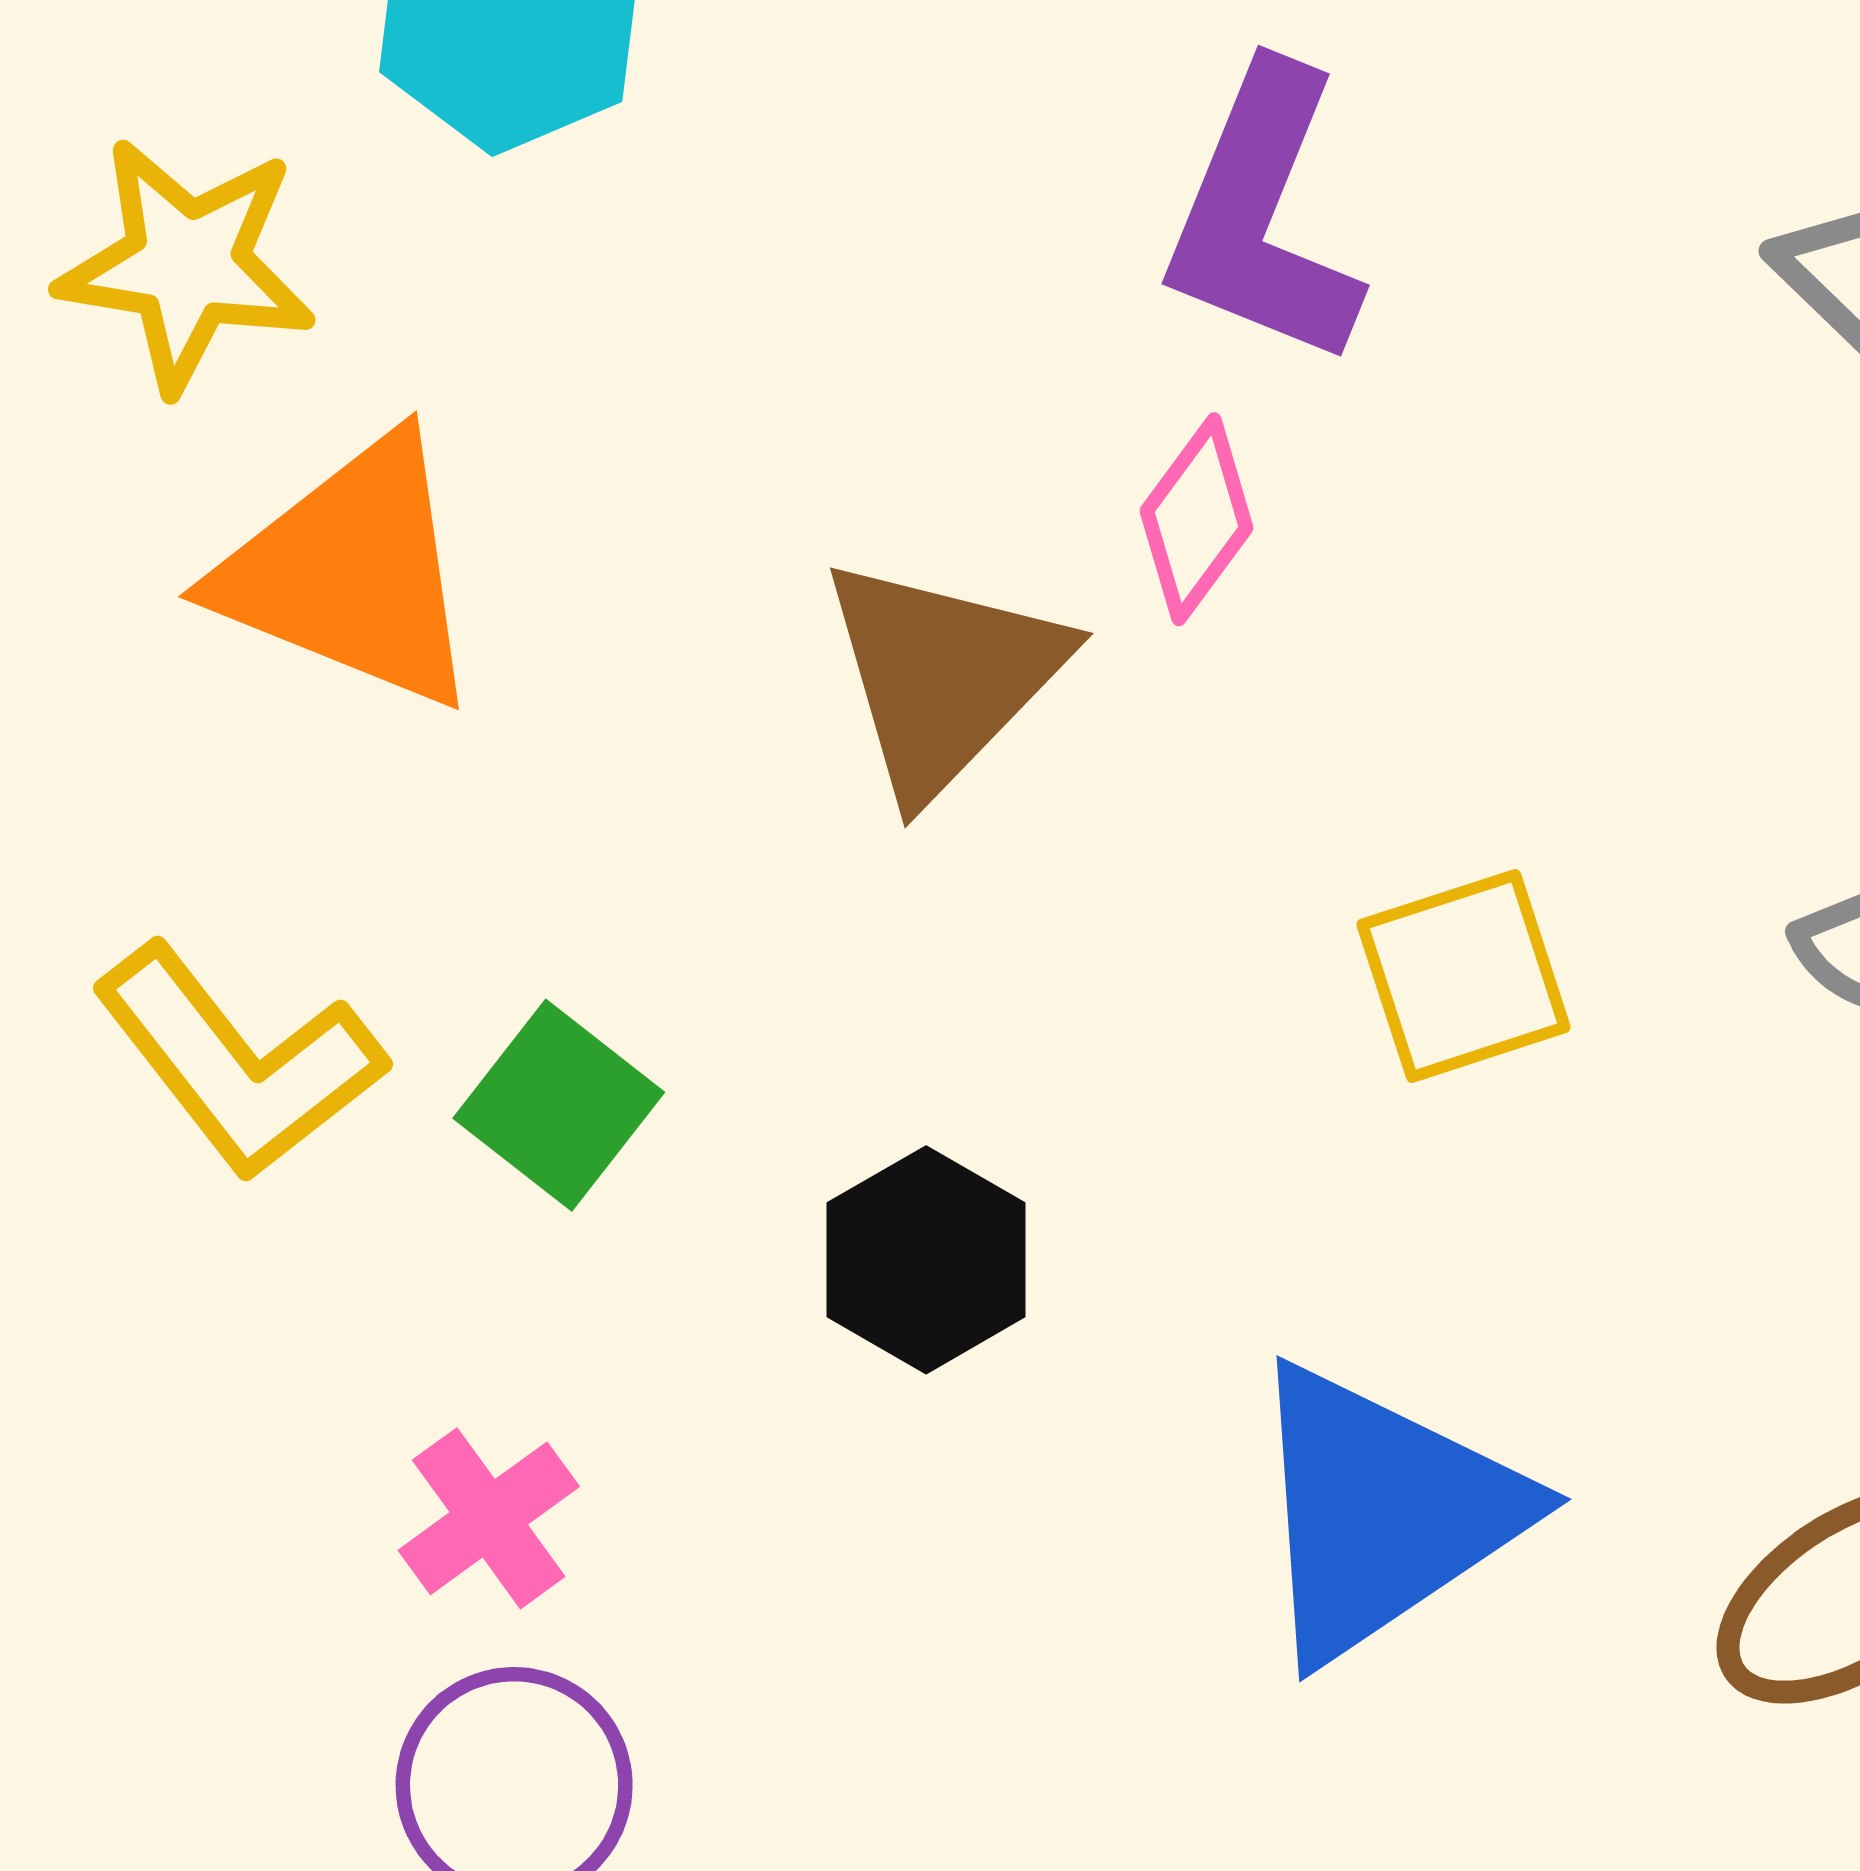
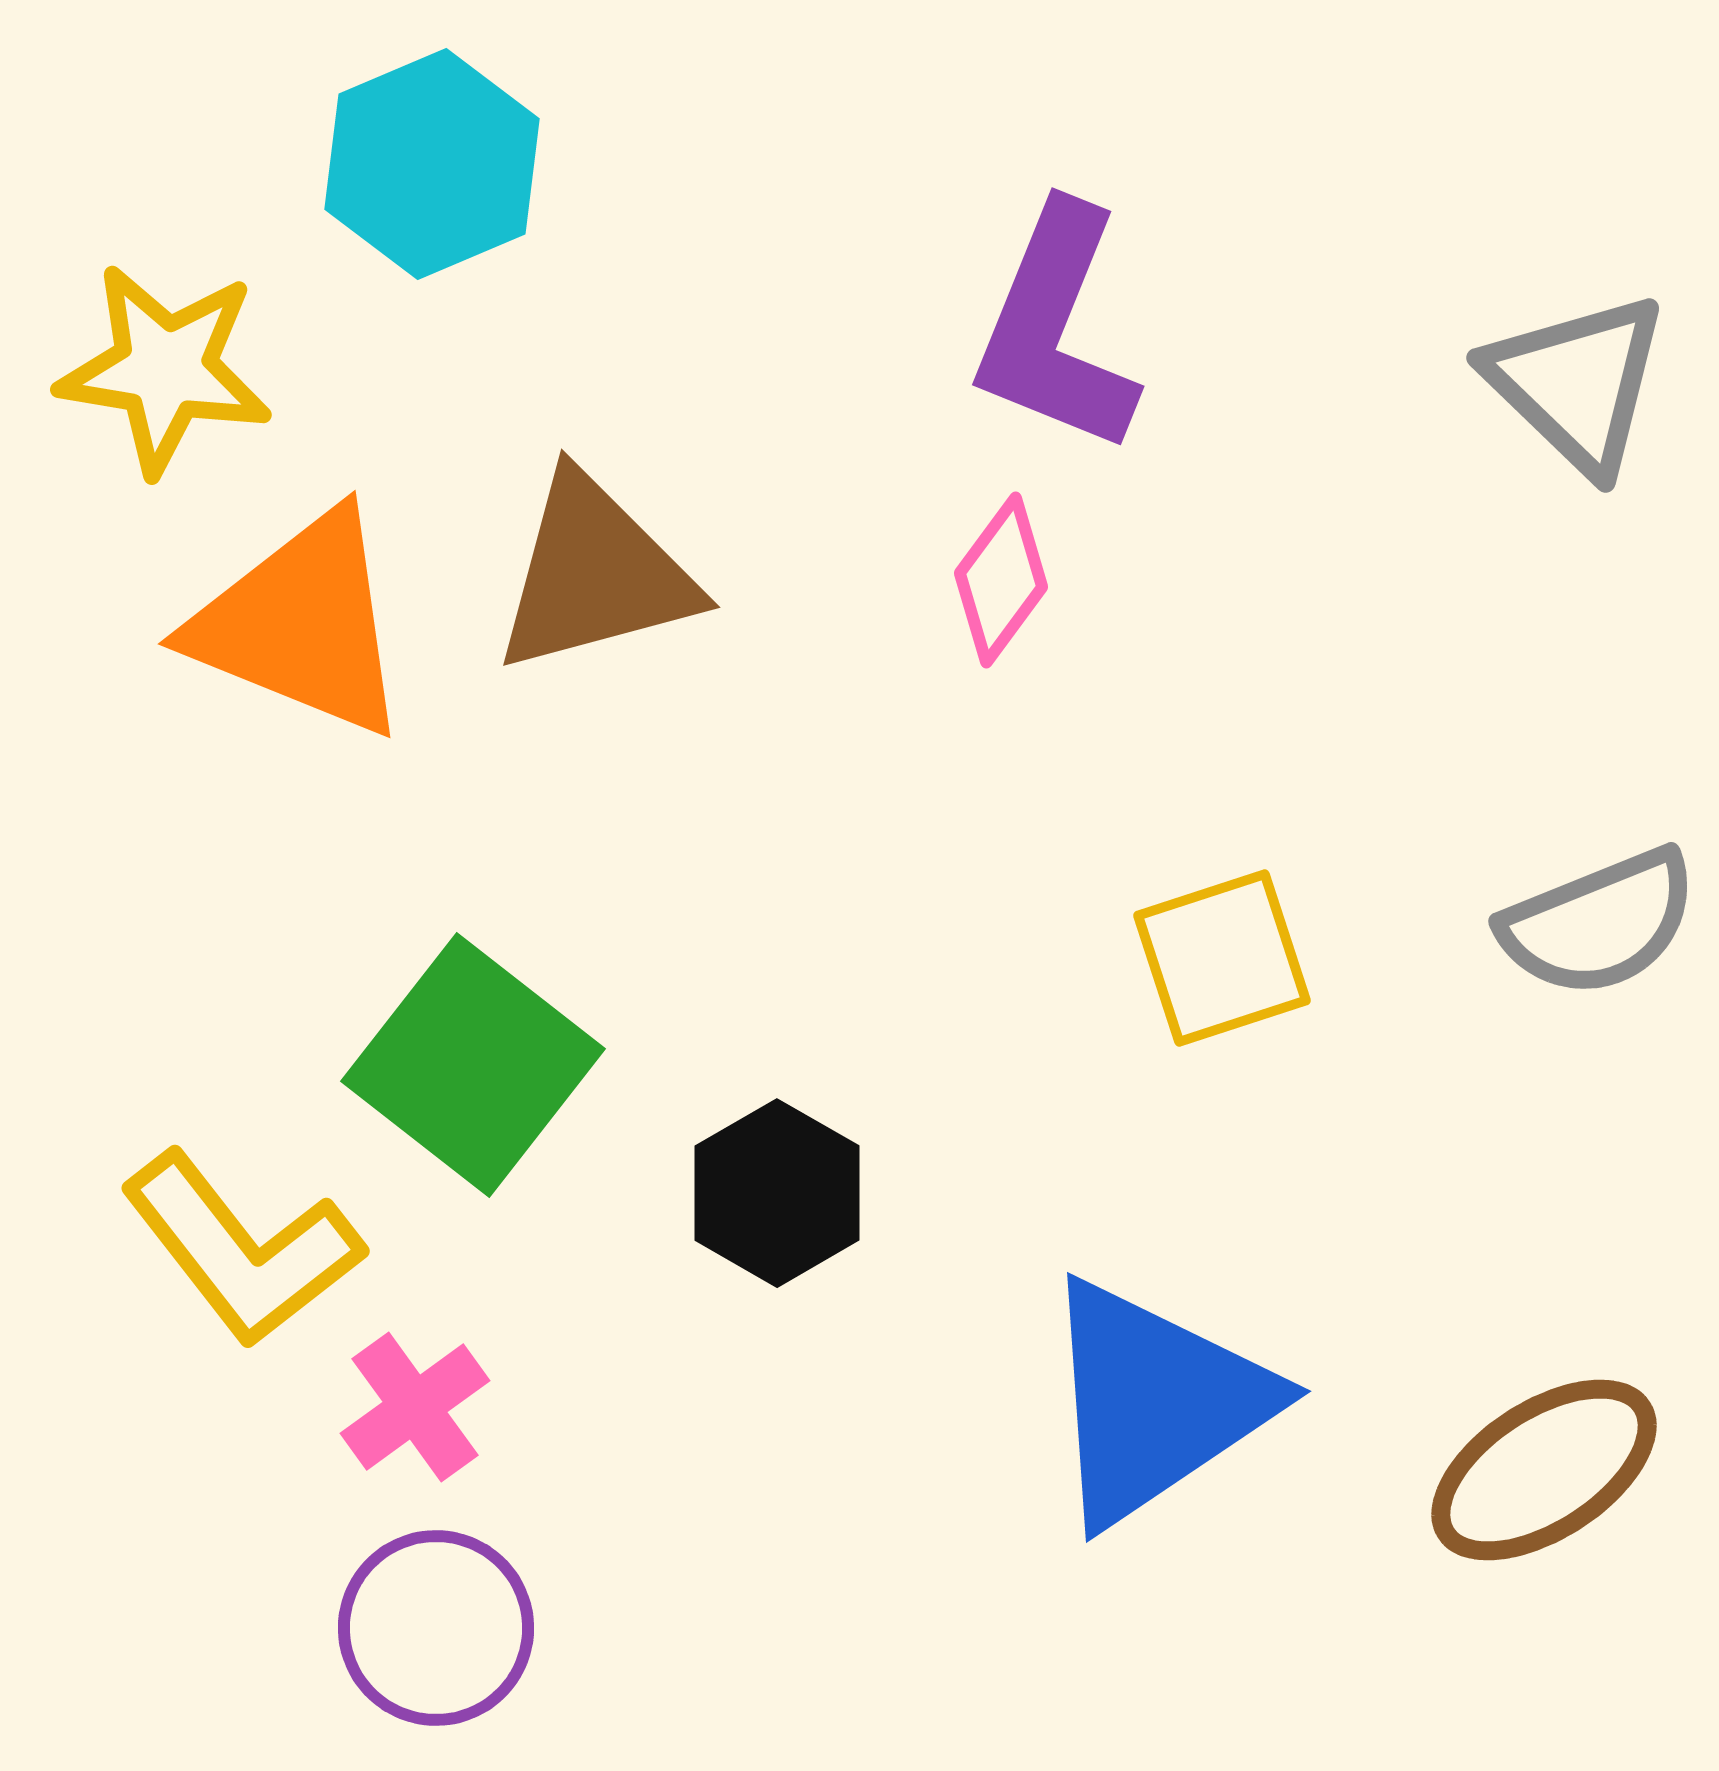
brown triangle: (943, 676) -> (595, 574), moved, turned 31
yellow L-shape: (239, 1062) -> (242, 1249), moved
green square: (559, 1105) -> (473, 1065), size x1.5

